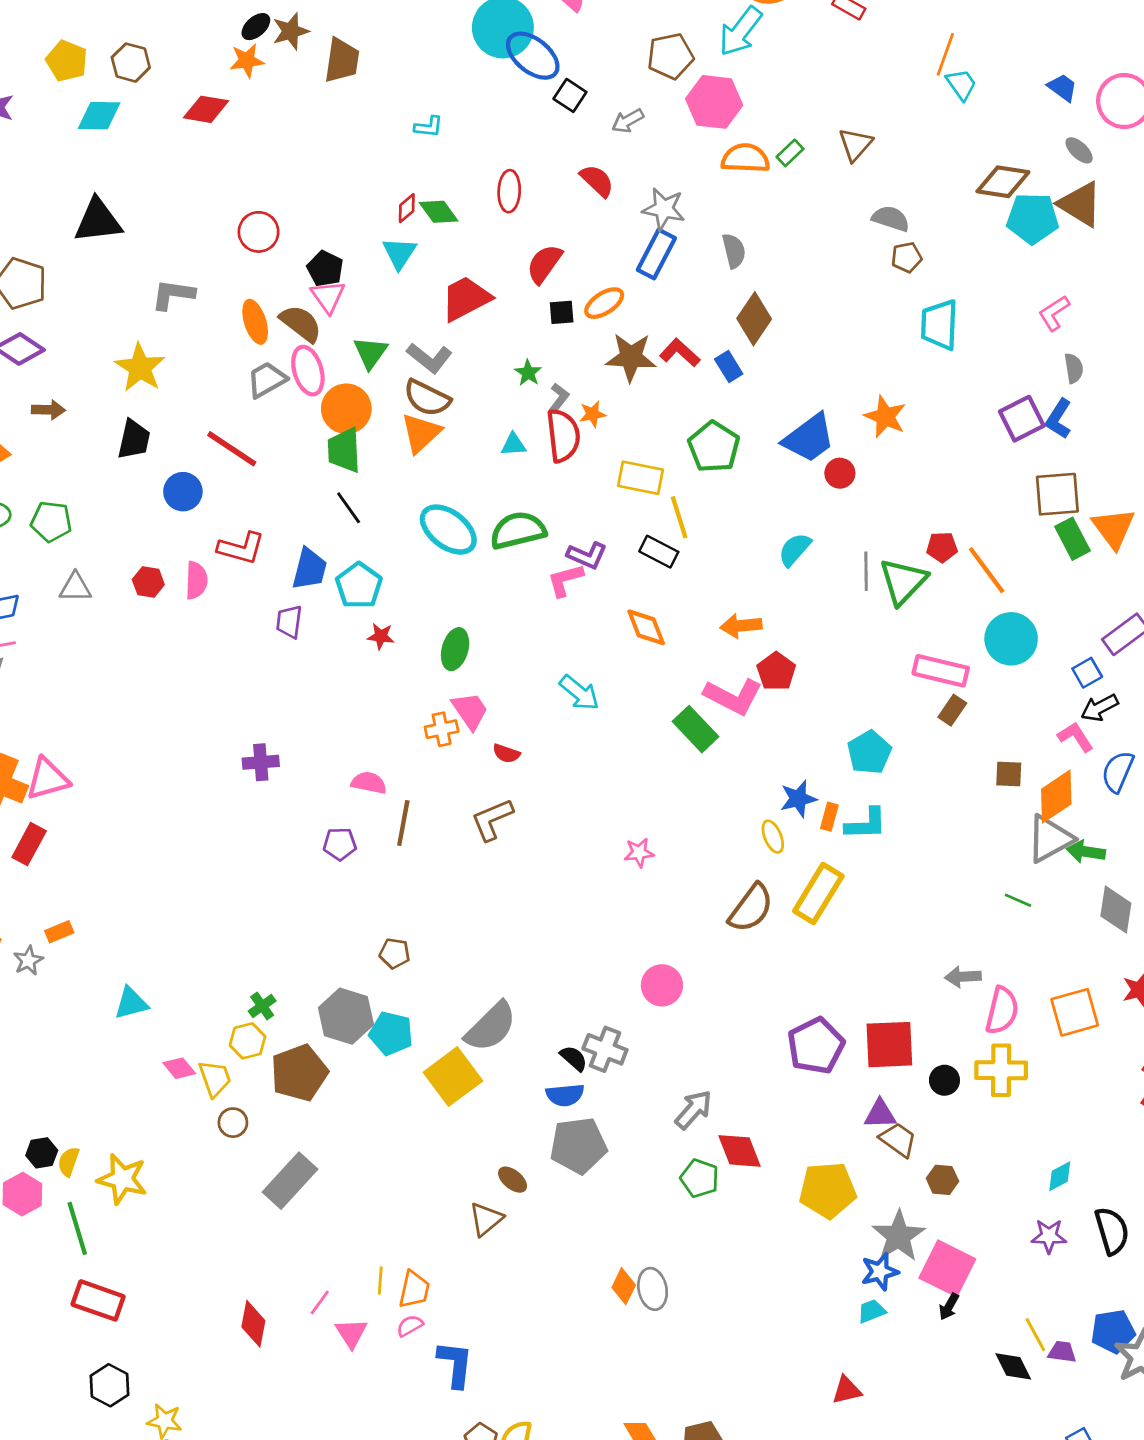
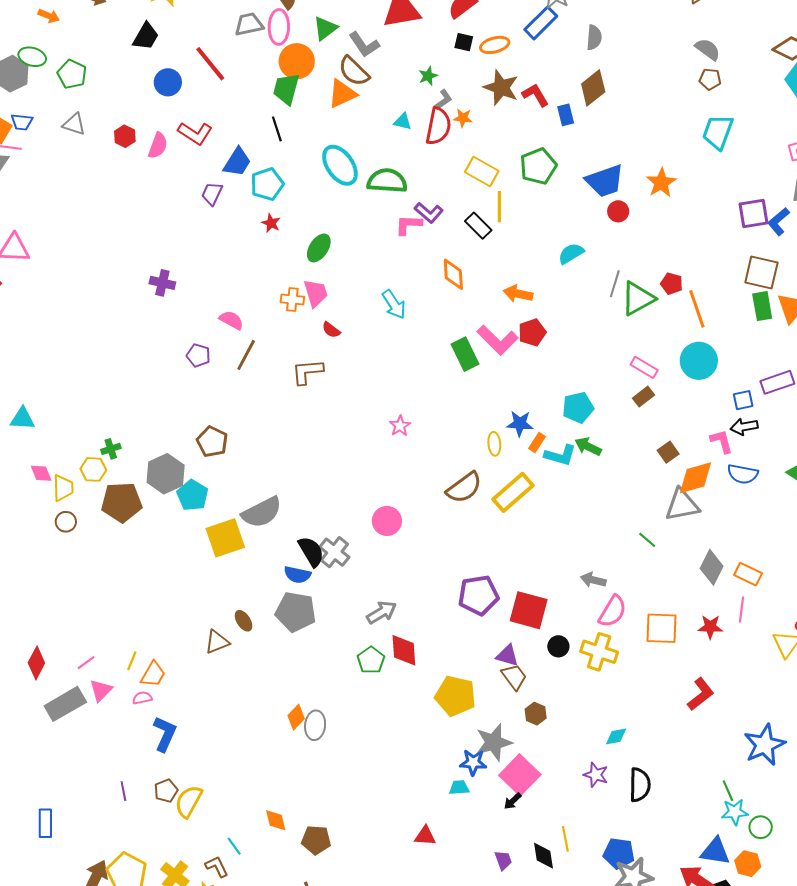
pink rectangle: (941, 671) -> (644, 367), size x0.7
blue semicircle: (1118, 772) -> (743, 474), turned -120
brown square: (1009, 774) -> (668, 452), turned 35
green arrow: (1086, 852) -> (588, 447), moved
pink star: (639, 853) -> (400, 426), turned 30
brown pentagon: (395, 953) -> (212, 442), size x1.4
black semicircle: (574, 1058) -> (311, 551), size x1.5
gray rectangle: (290, 1181) -> (65, 704), moved
purple trapezoid: (1062, 1352) -> (503, 860), moved, turned 45

